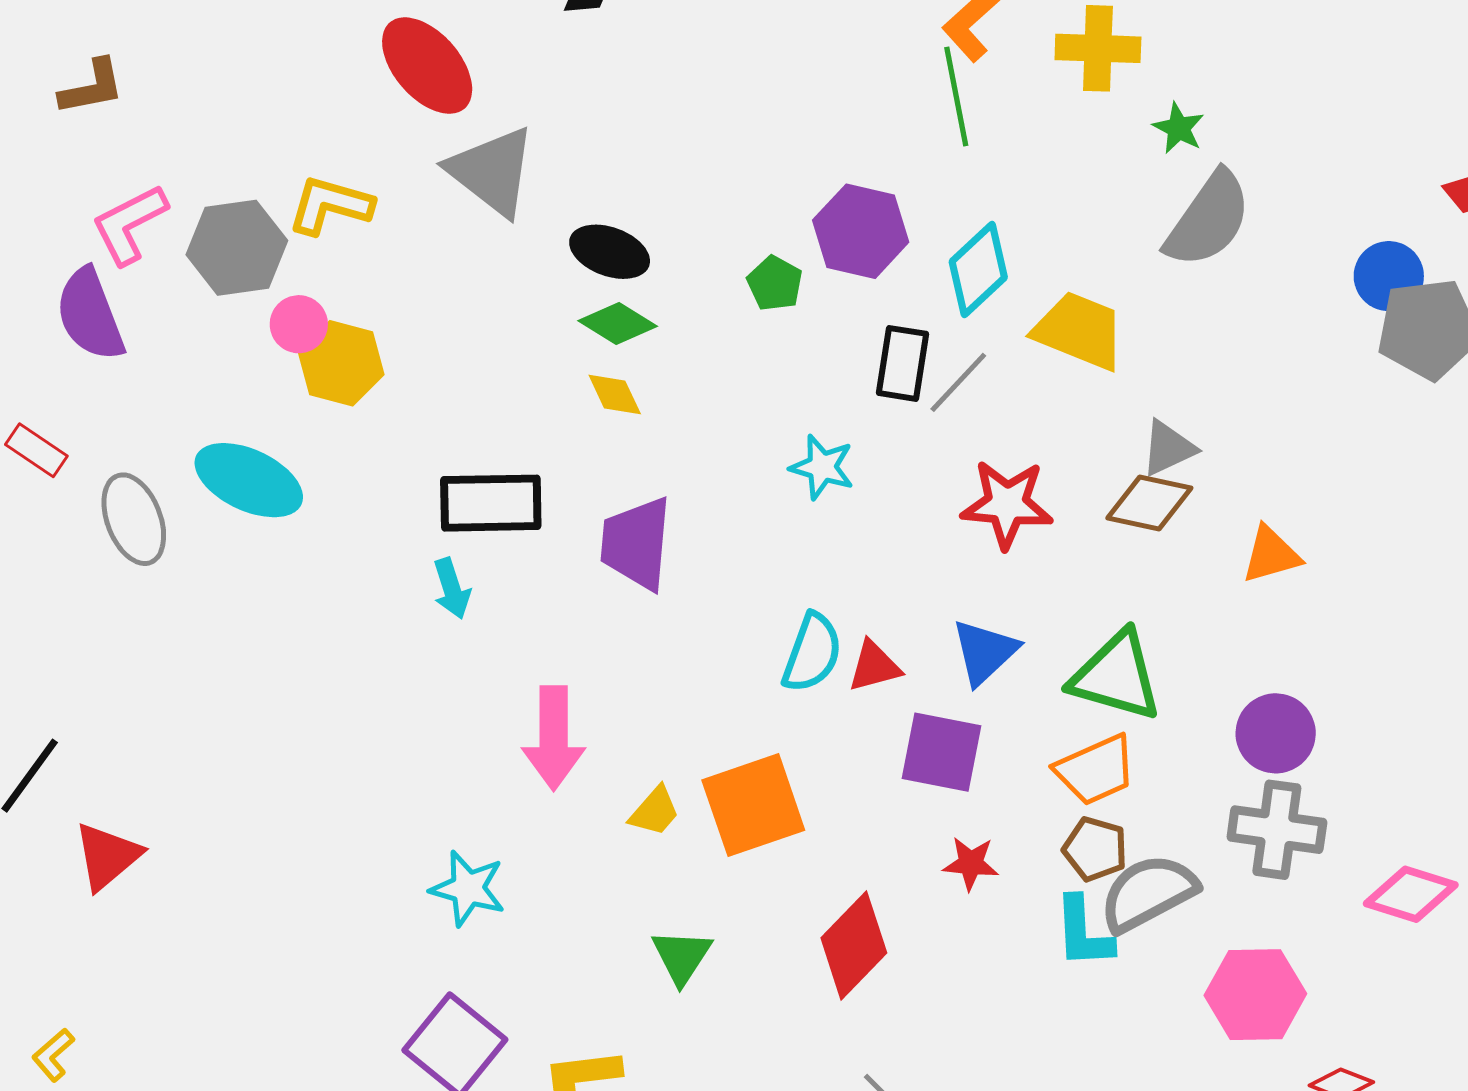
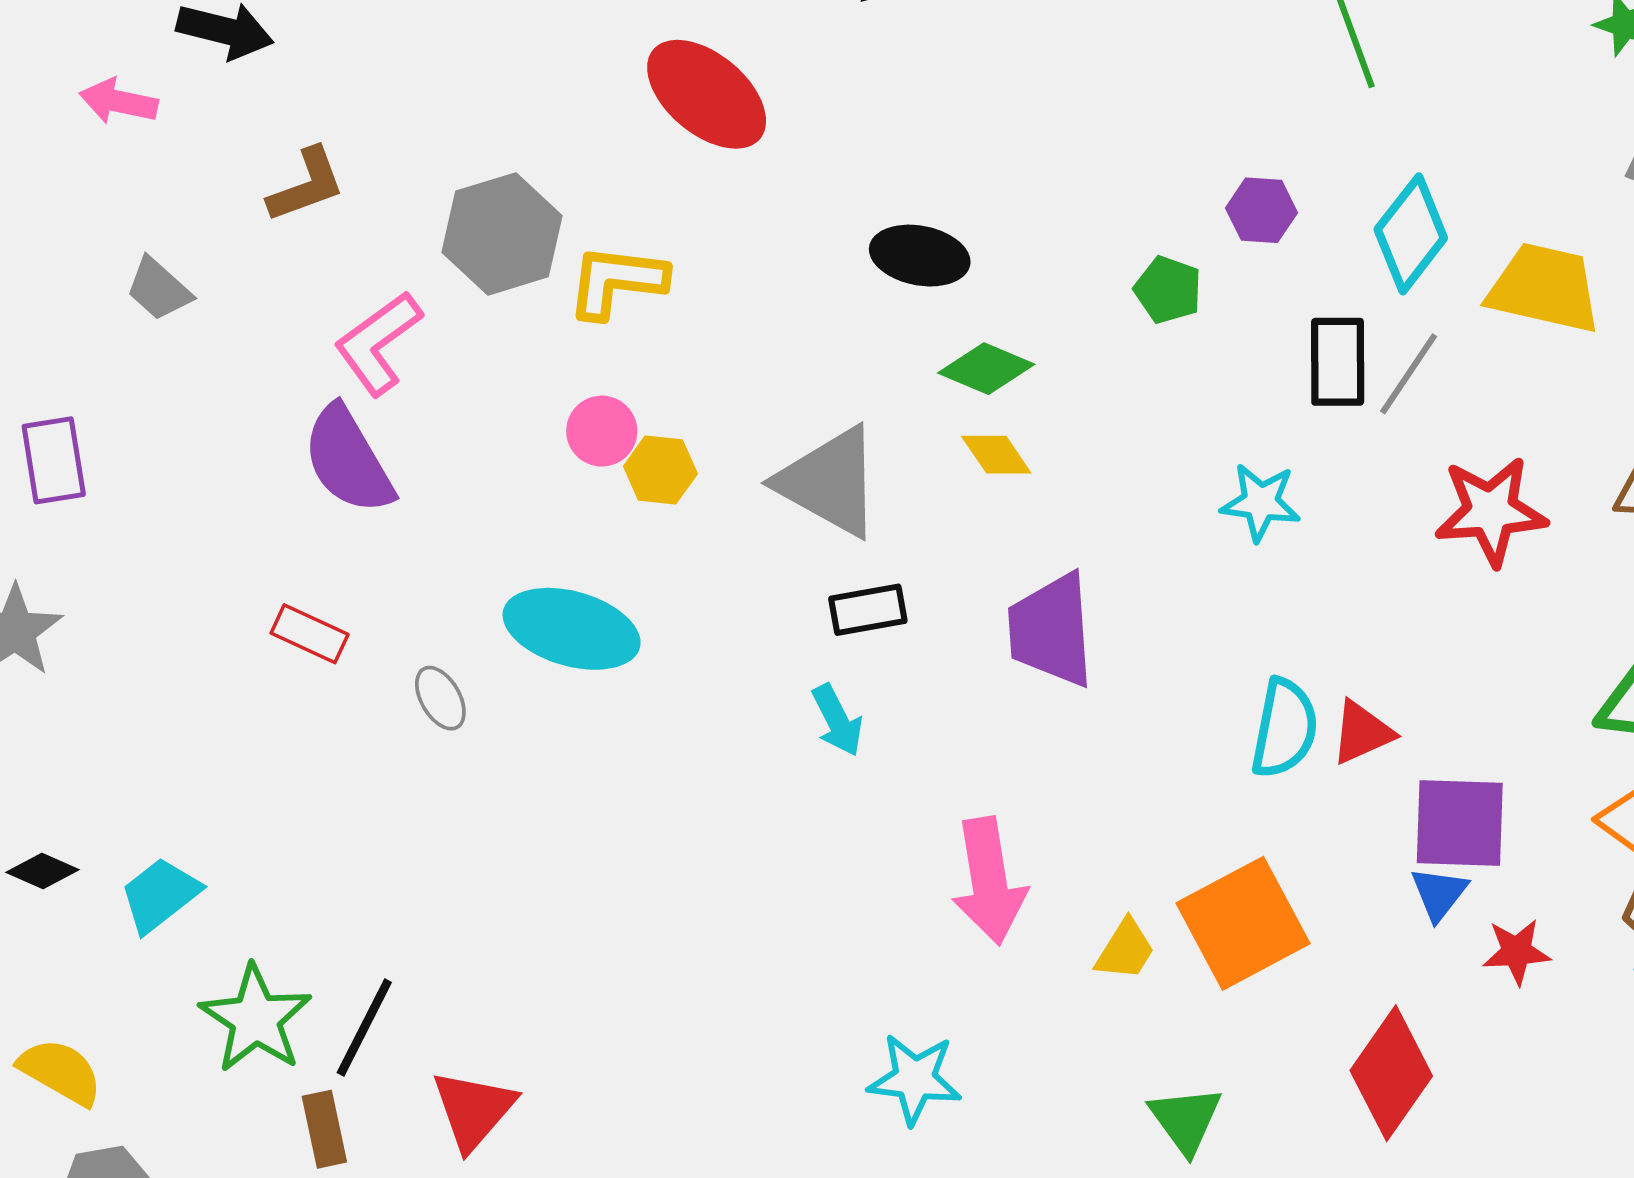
gray triangle: (492, 171) -> (830, 482), moved
purple hexagon: (861, 231) -> (1262, 210), size x0.6
gray hexagon: (237, 248) -> (502, 234), moved
black ellipse: (610, 252) -> (920, 256), moved
yellow hexagon: (341, 363) -> (660, 470), size x0.7
black rectangle: (491, 503) -> (868, 610), size x0.6
gray ellipse: (134, 519) -> (440, 698), size x0.6
blue triangle: (985, 652) -> (1439, 894), moved, size x0.7

